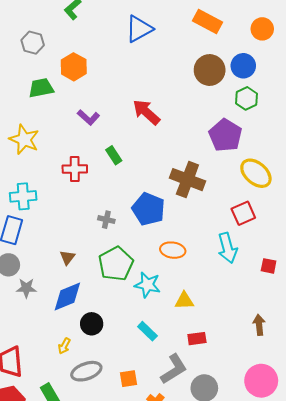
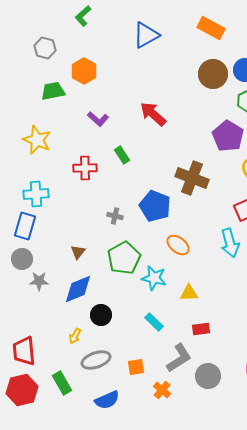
orange ellipse: (173, 250) -> (178, 245), turned 30

